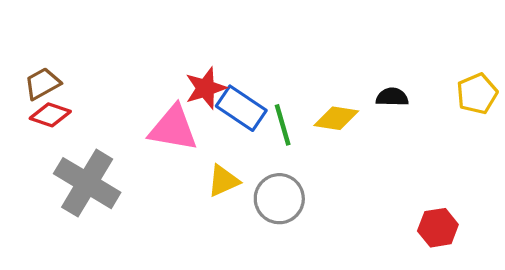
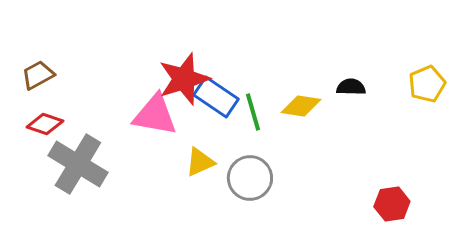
red star: (206, 88) -> (184, 79), size x1.4
red diamond: (50, 115) -> (45, 124), moved

